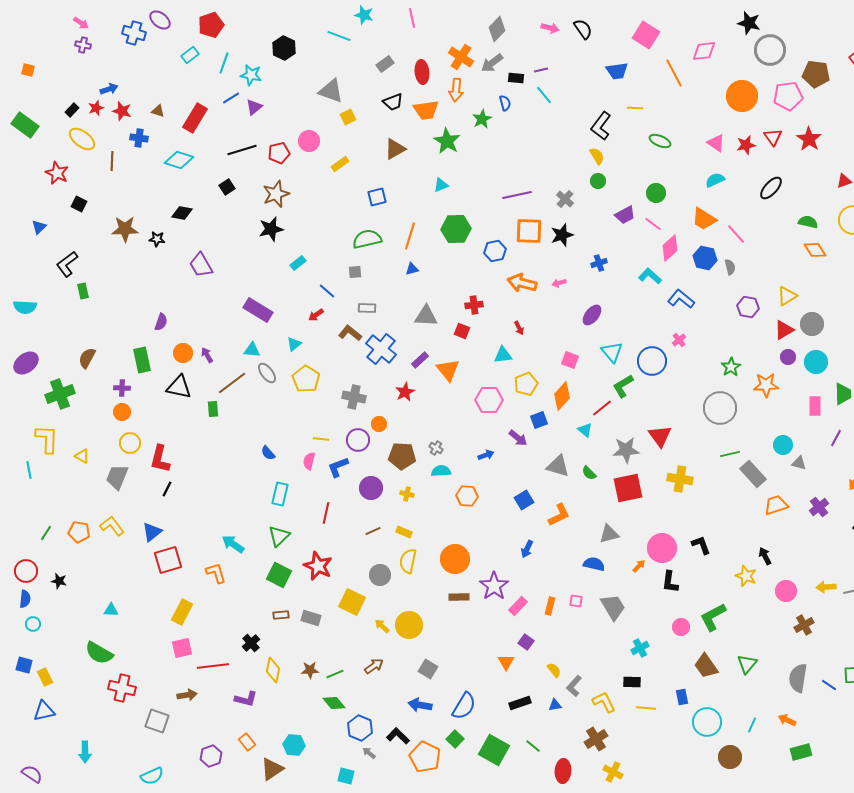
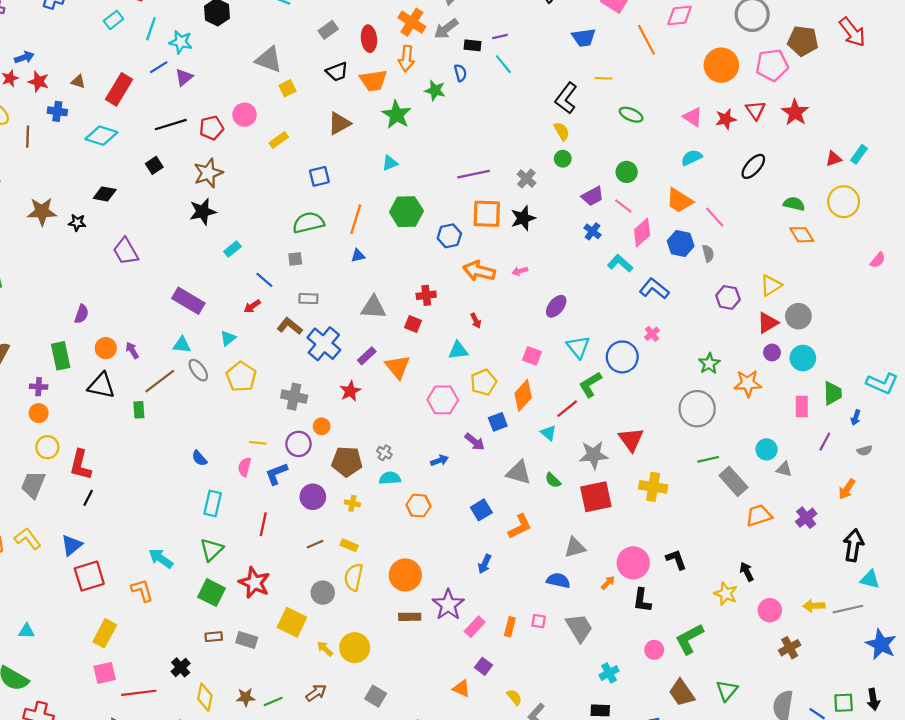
green star: (482, 119) -> (435, 90), turned -30
blue cross: (599, 263) -> (593, 231), moved, turned -35
orange triangle: (506, 662) -> (461, 688), turned -36

